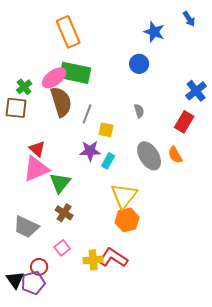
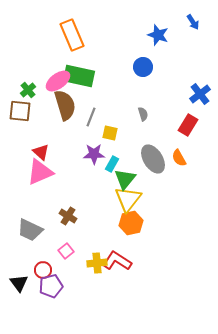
green triangle: (60, 183) -> (125, 179), moved
purple pentagon: (33, 283) -> (51, 286), moved

